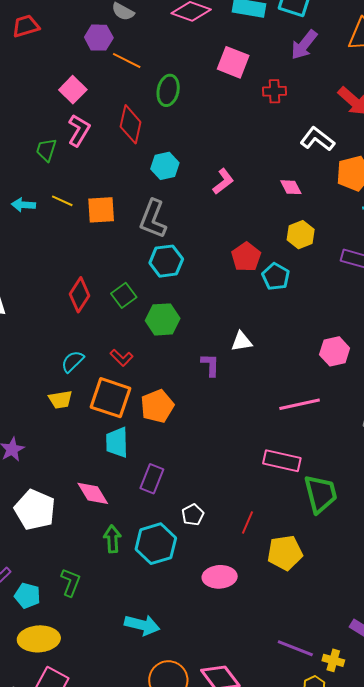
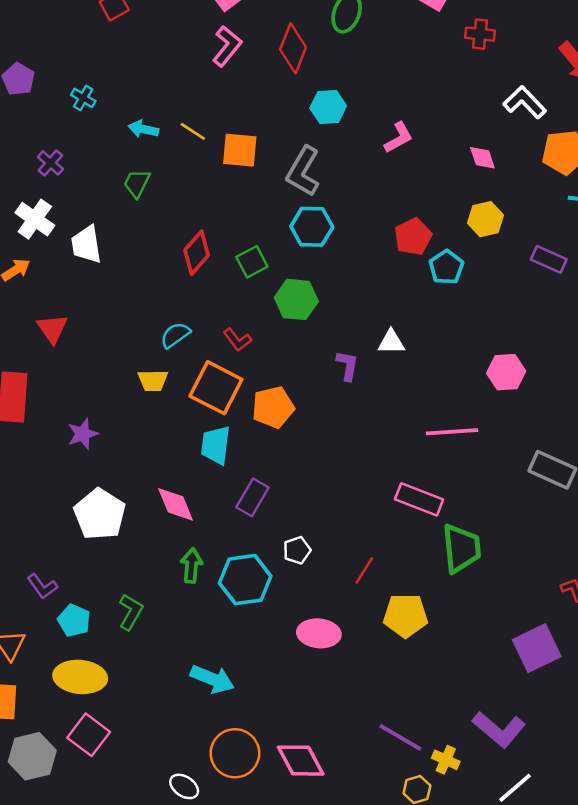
green trapezoid: (46, 150) -> (137, 183), moved

